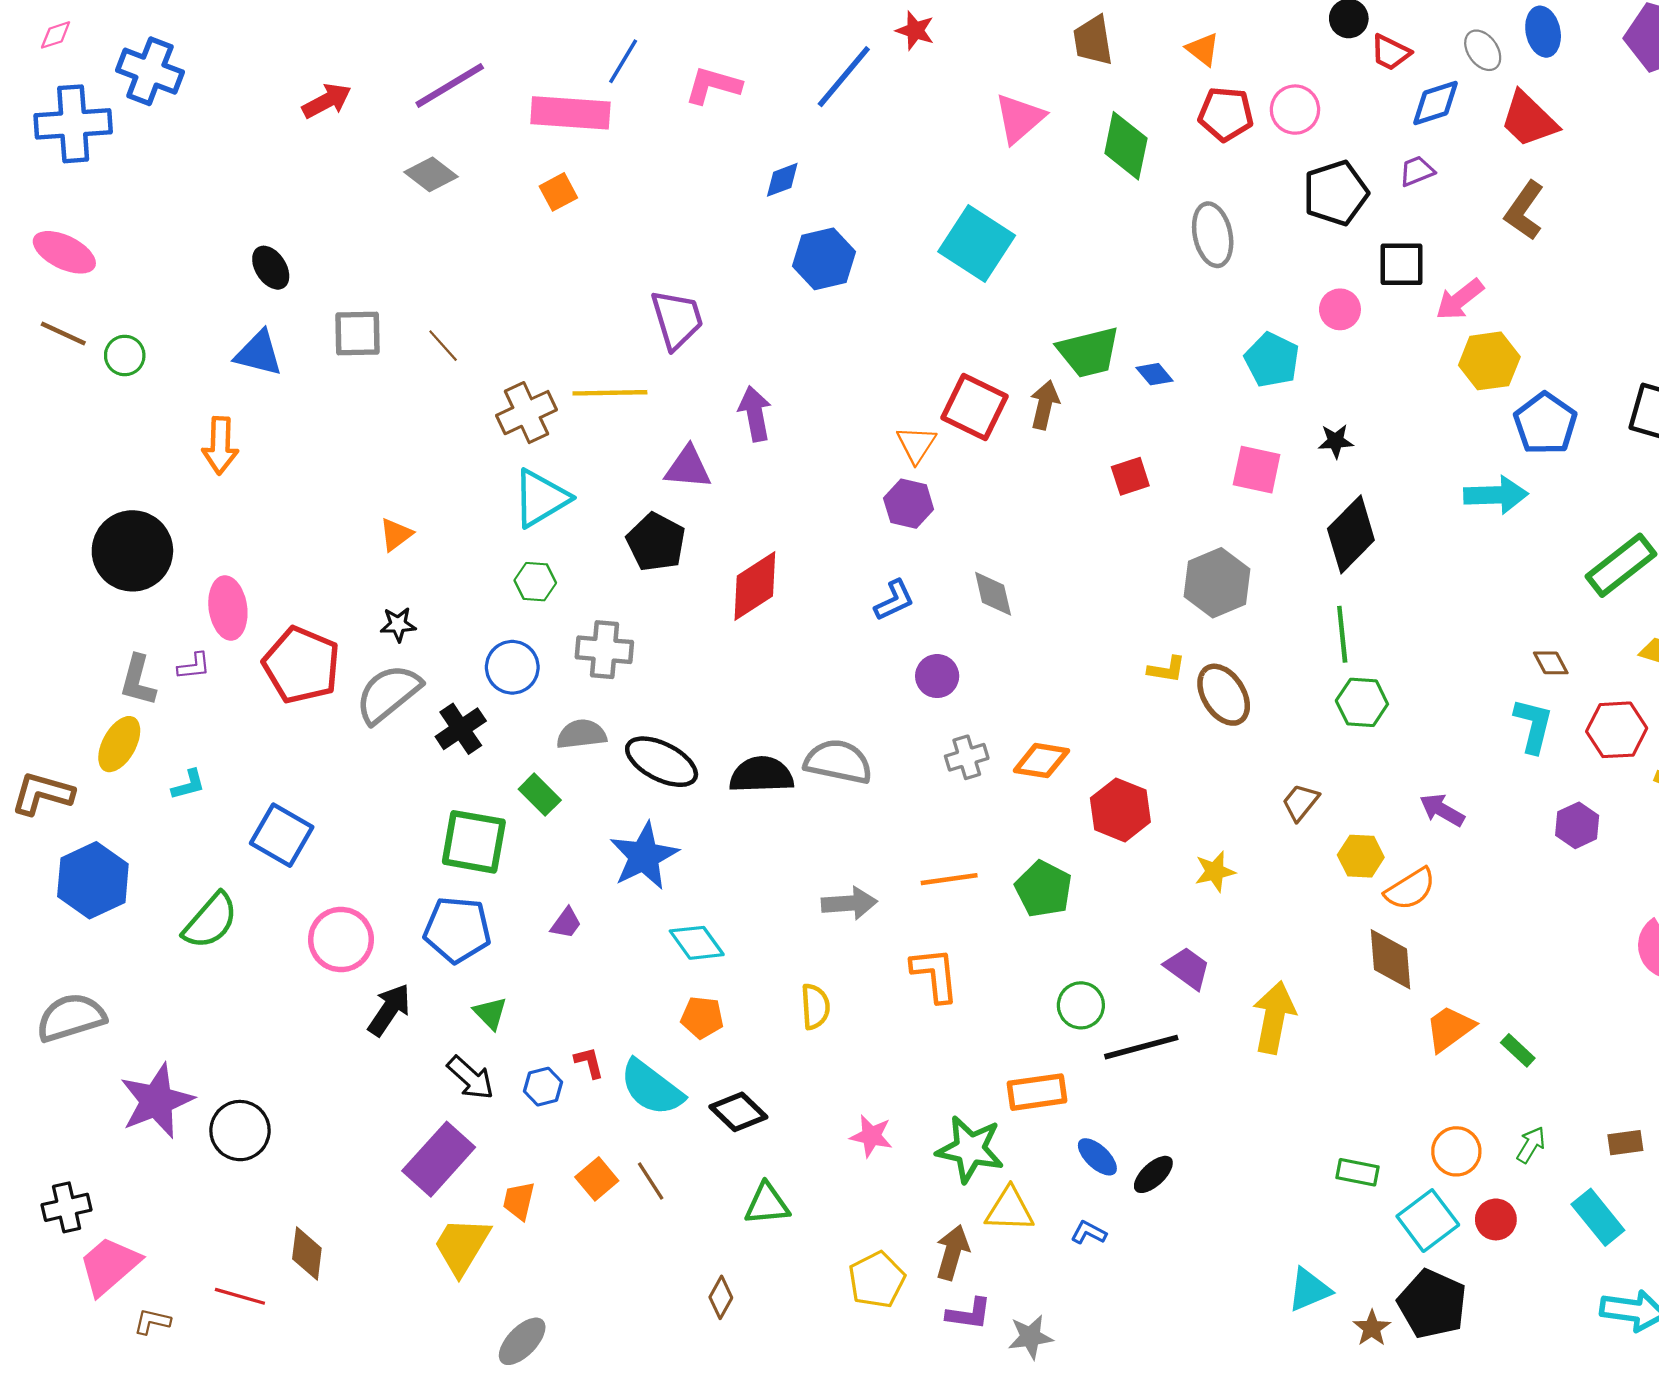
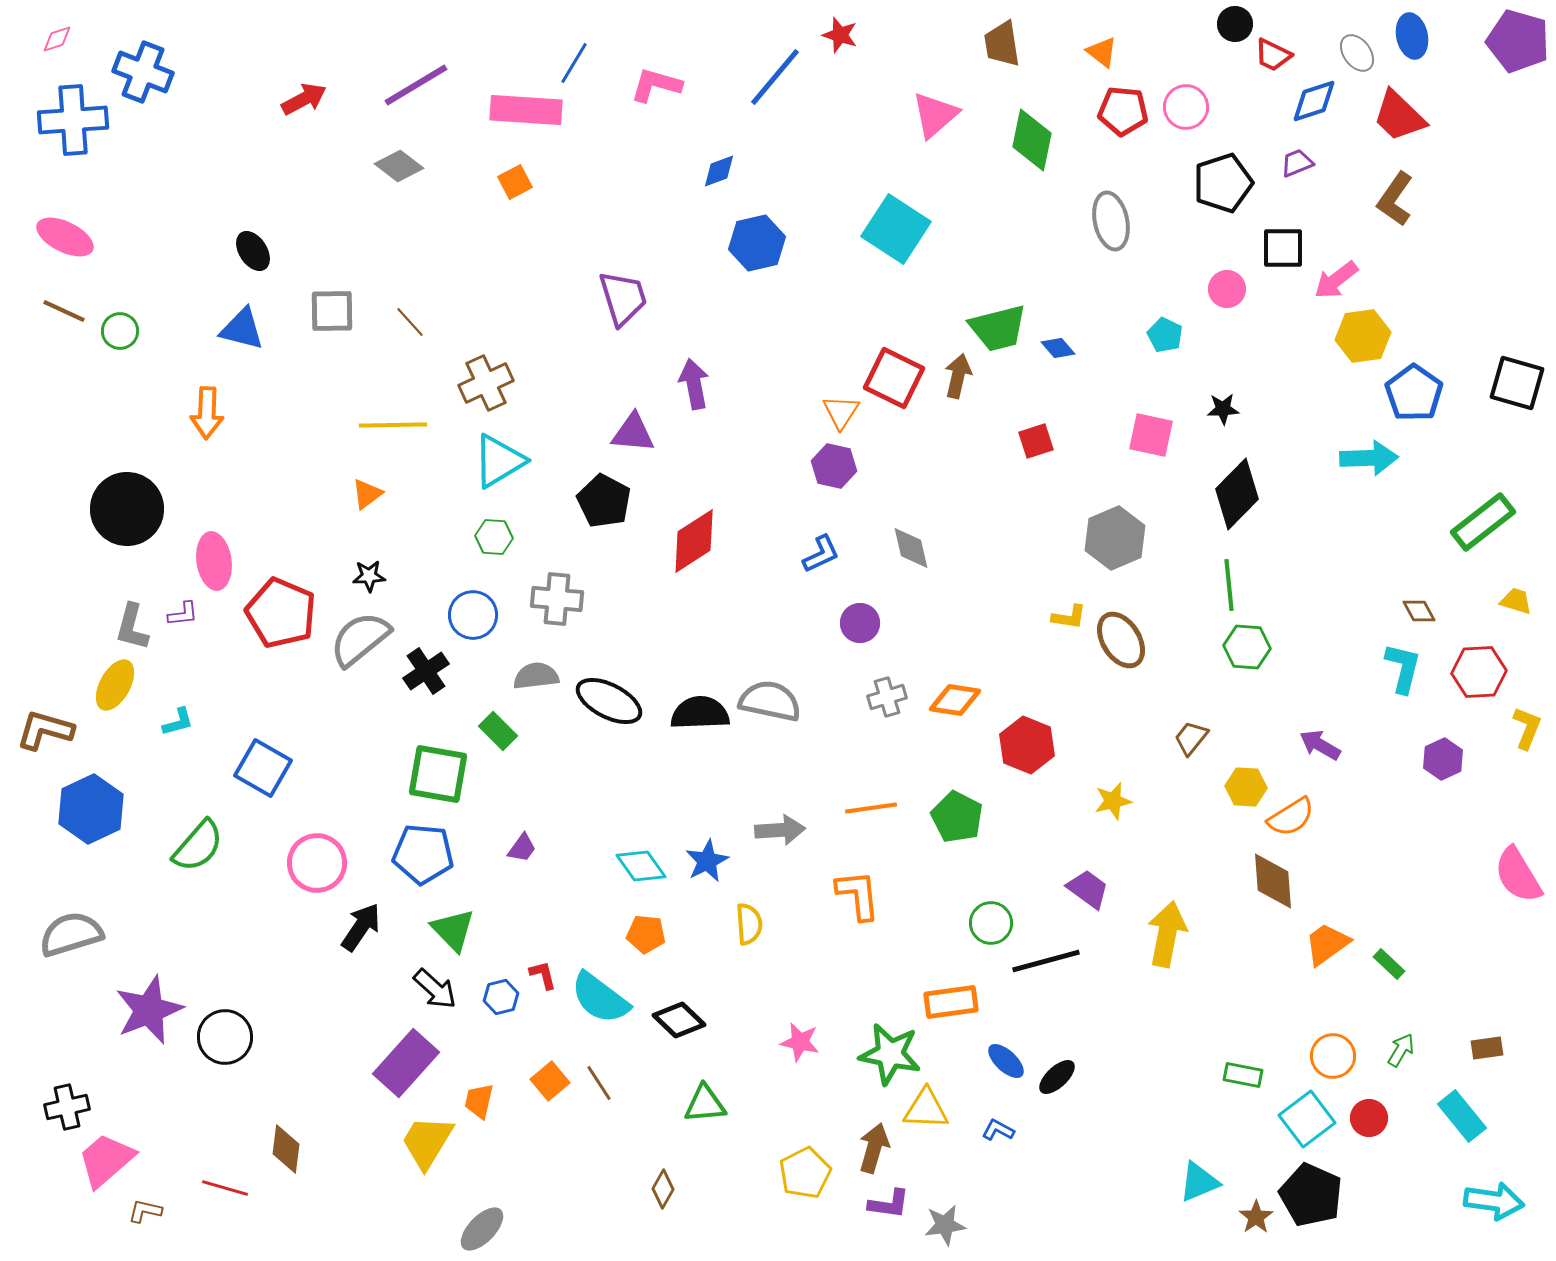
cyan pentagon: (1272, 360) -> (1165, 335), size x0.7
yellow line: (610, 393) -> (393, 425), moved
blue star: (644, 856) -> (707, 861), moved, size x0.7
green triangle: (490, 1013) -> (453, 930), size x1.4

